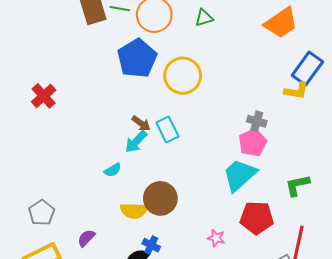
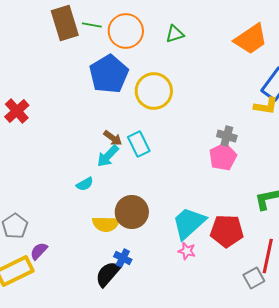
cyan trapezoid: (239, 175) -> (189, 223), moved
purple semicircle: (86, 238) -> (39, 251), moved

